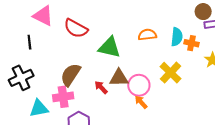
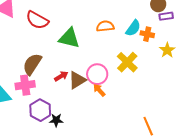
cyan semicircle: (177, 37) -> (133, 28), turned 30
brown triangle: (119, 78) -> (77, 80), moved, turned -30
red arrow: (101, 87) -> (61, 76), turned 104

